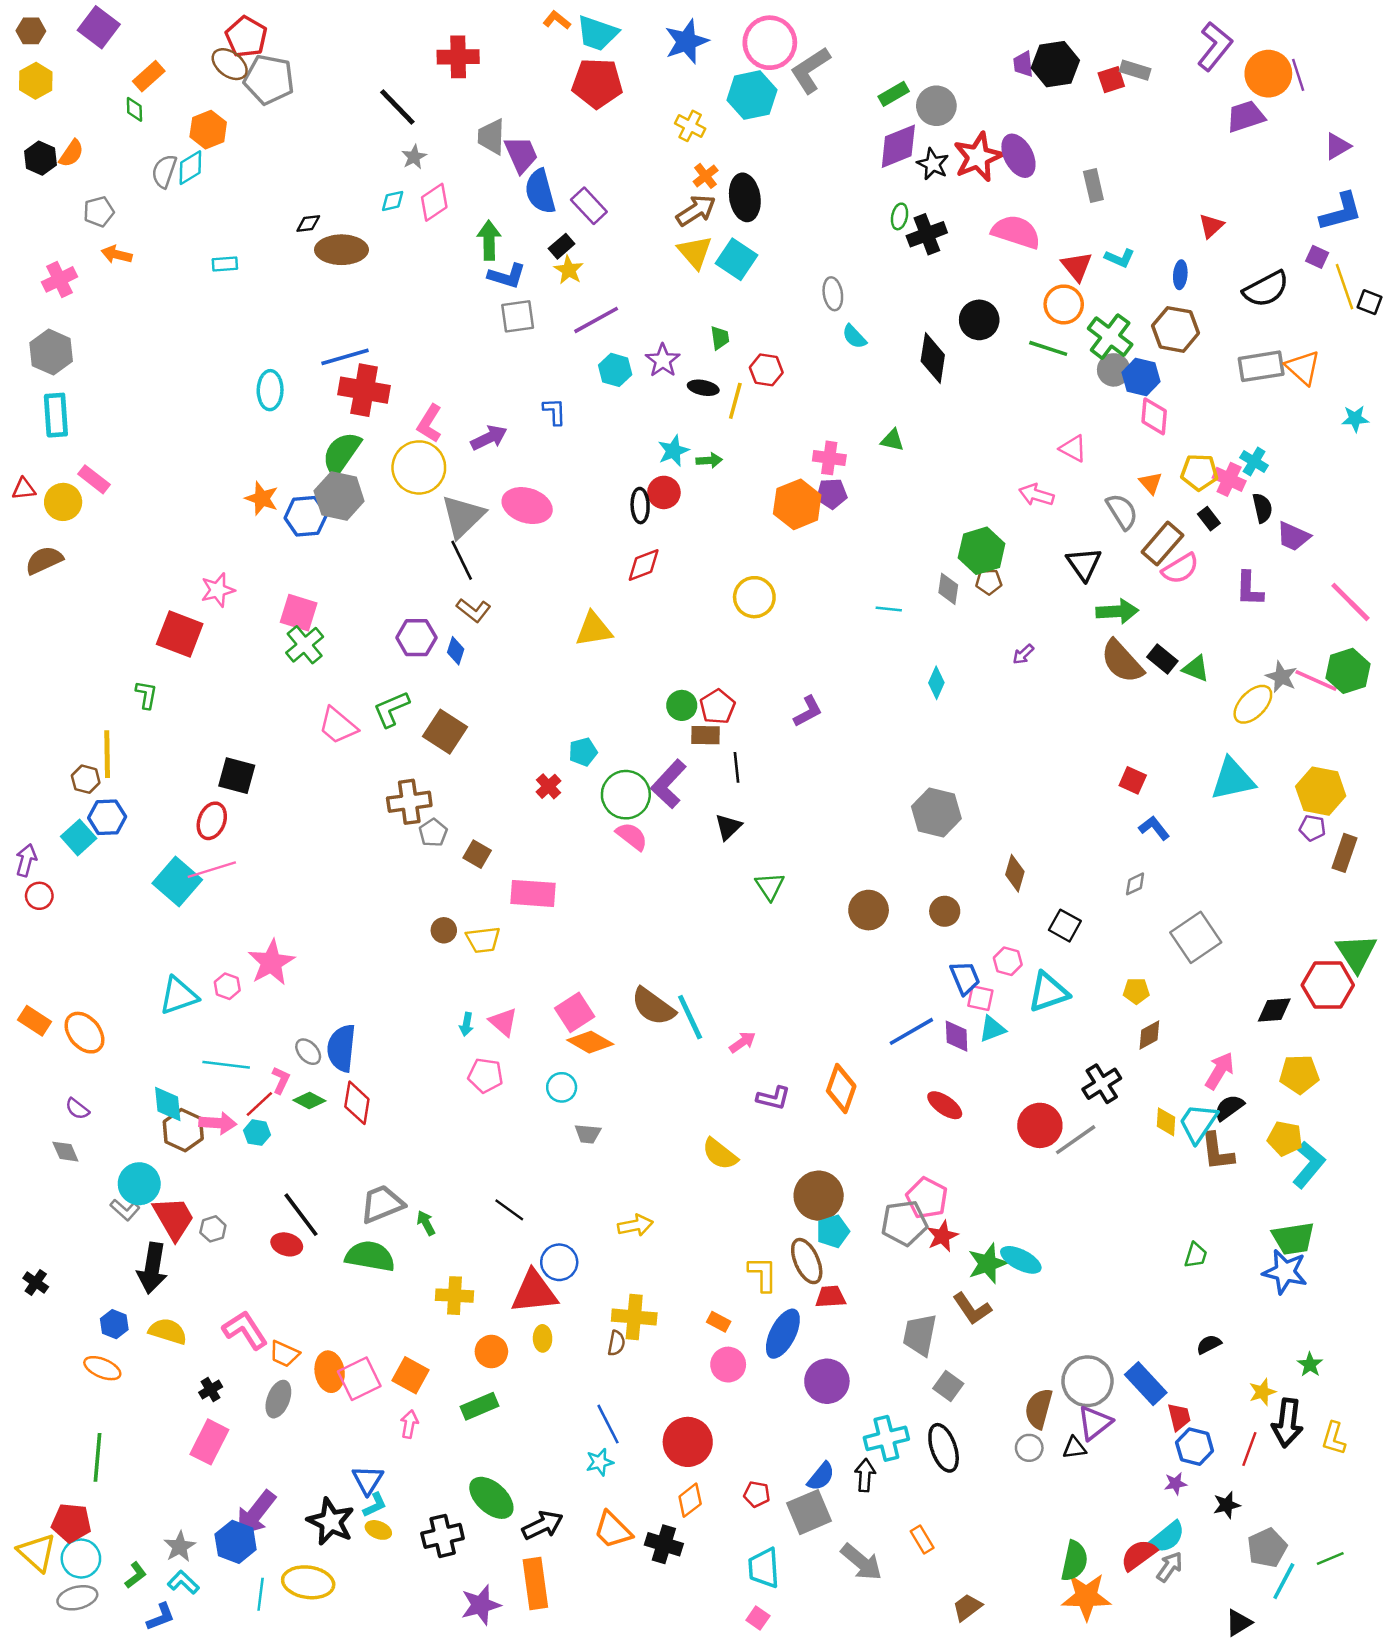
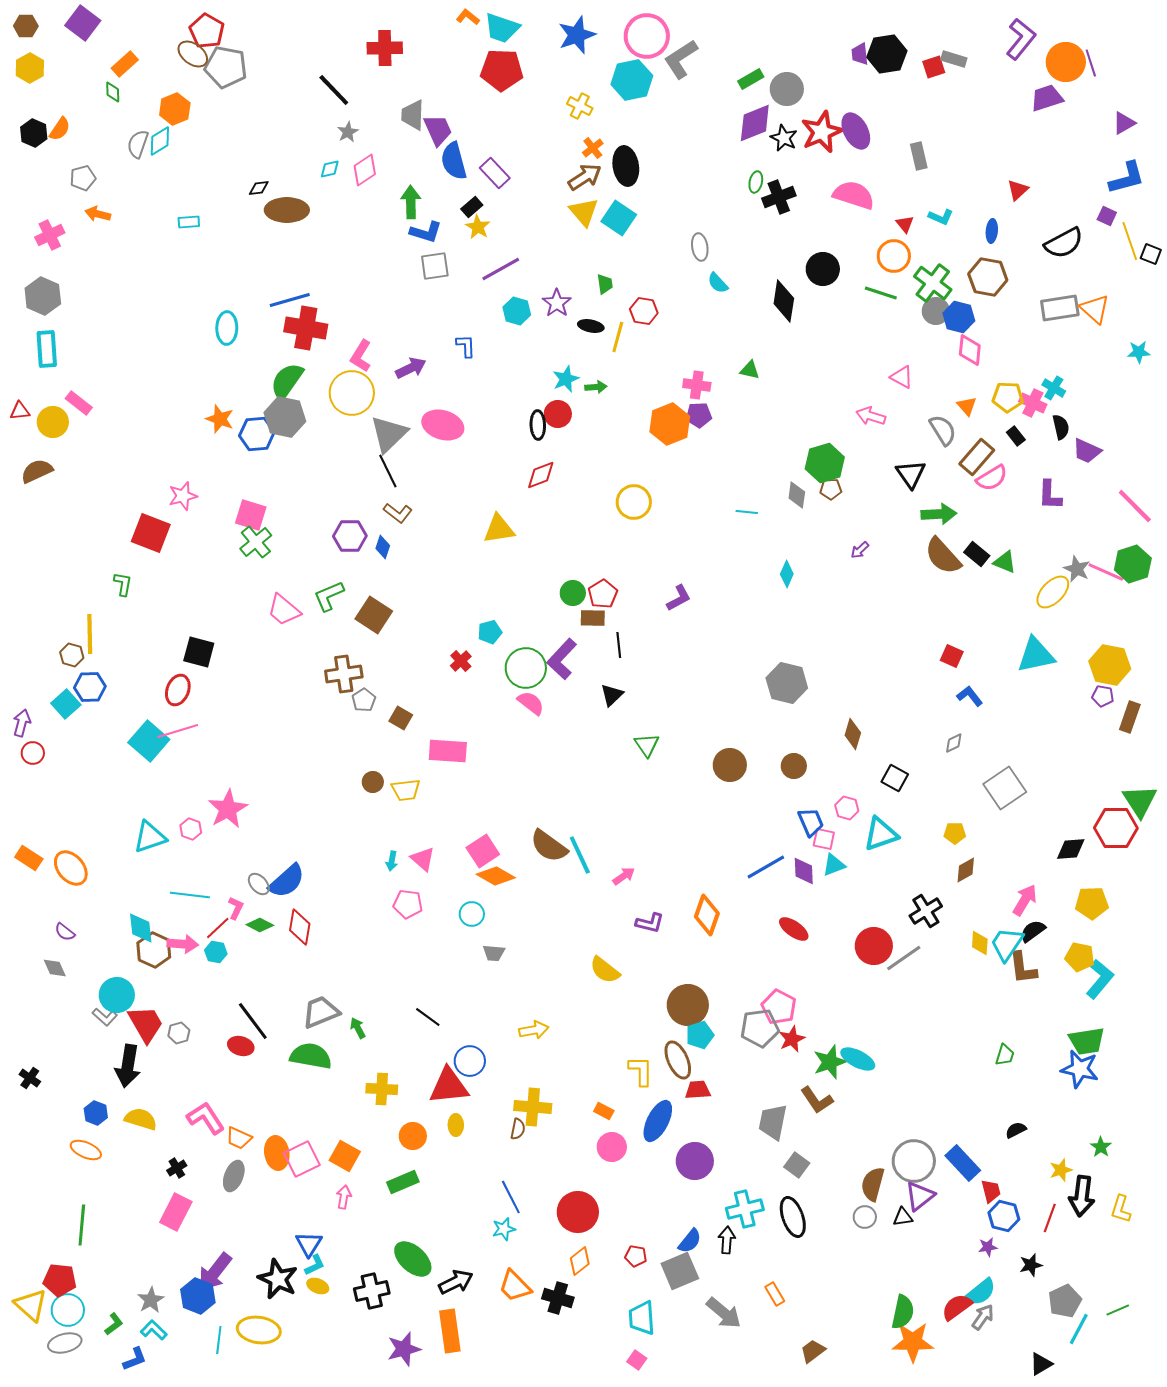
red triangle: (1077, 266) -> (905, 224), size x0.7
blue semicircle: (341, 1048) -> (287, 881), turned -138

